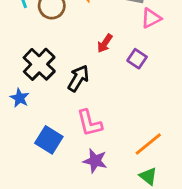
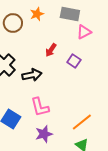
black arrow: (78, 78) -> (32, 75), turned 48
purple star: (95, 161) -> (44, 134), turned -30

